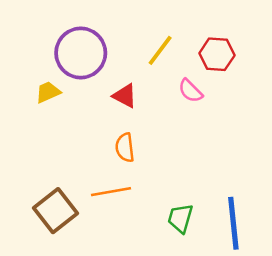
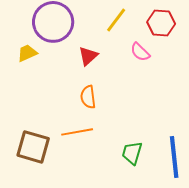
red triangle: (125, 96) -> (88, 56), turned 50
brown square: (55, 211) -> (33, 147), turned -36

